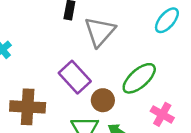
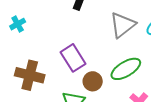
gray triangle: (100, 32) -> (123, 25), moved

